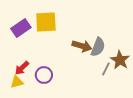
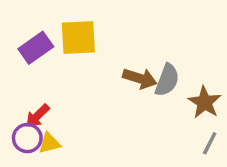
gray line: (106, 69) -> (210, 143), moved
purple circle: (44, 75) -> (27, 138), moved
yellow triangle: (17, 82) -> (49, 143), moved

